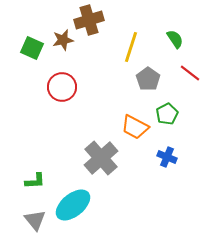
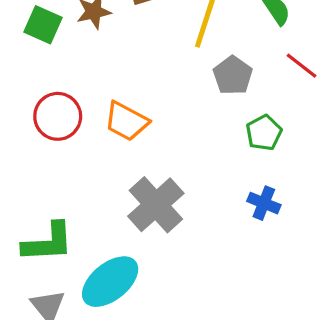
red circle: (62, 87) -> (58, 116), moved
orange trapezoid: (135, 127) -> (126, 121), moved
green L-shape: (35, 181) -> (48, 242), size x1.6

